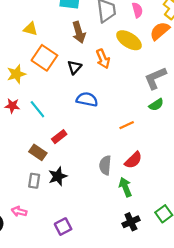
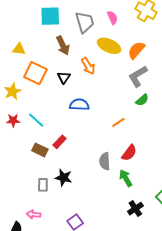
orange semicircle: (160, 31) -> (136, 50), moved
brown rectangle: (38, 152) -> (40, 150), moved
black star: (58, 176) -> (64, 178), turned -30

